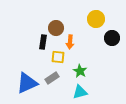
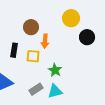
black rectangle: (43, 42) -> (14, 50), moved
gray rectangle: (52, 78) -> (36, 89), moved

